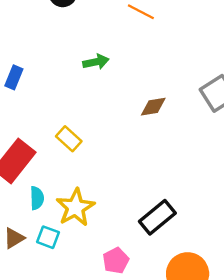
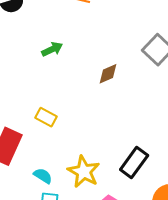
cyan semicircle: (37, 198) -> (43, 176), moved, turned -42
yellow star: (75, 207) -> (84, 172), moved

